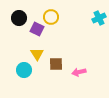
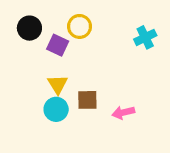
cyan cross: (99, 18) -> (145, 37), moved
cyan circle: (24, 70) -> (56, 109), moved

